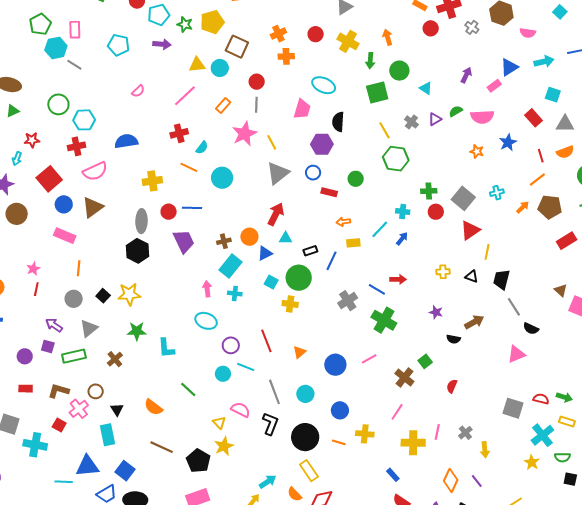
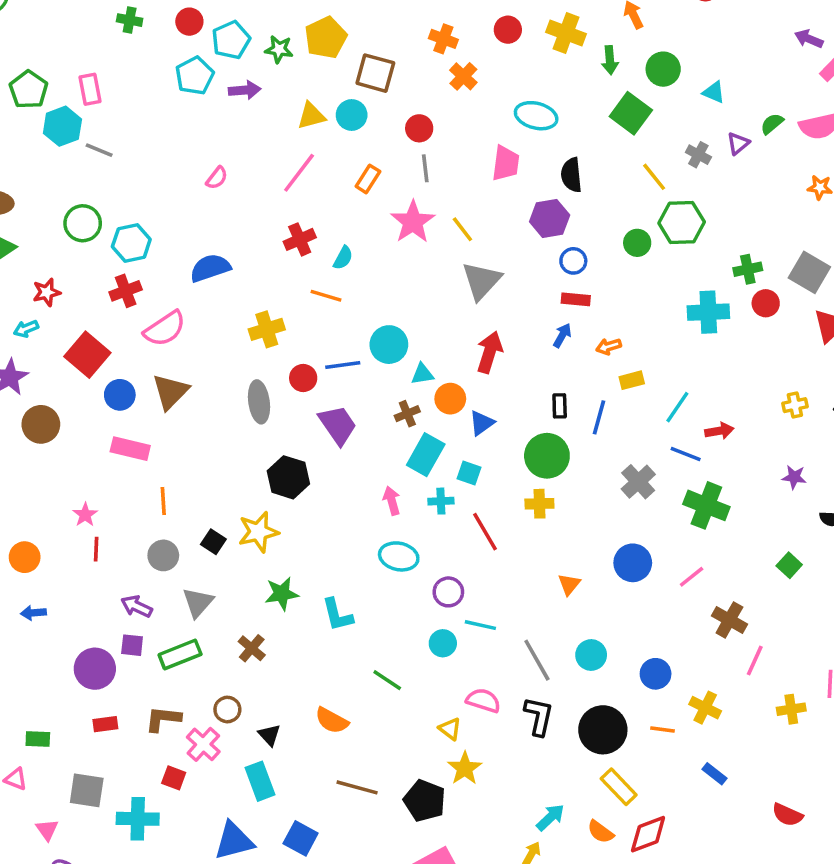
orange cross: (278, 34) -> (443, 39), turned -35
cyan pentagon: (119, 45) -> (195, 76), moved, turned -30
orange cross: (286, 56) -> (463, 76), turned -35
purple arrow: (466, 75) -> (809, 39), moved, turned -84
green square: (377, 92) -> (631, 113), turned -30
cyan arrow: (17, 159) -> (26, 329), turned 56
blue circle: (313, 173) -> (573, 261), moved
cyan circle: (222, 178) -> (389, 345), moved
green circle: (356, 179) -> (637, 243), moved
cyan cross: (403, 212) -> (708, 312), size x1.6
cyan line: (380, 229) -> (677, 407), moved
cyan triangle: (285, 238) -> (422, 374), moved
blue arrow: (402, 239) -> (562, 335), moved
black hexagon: (138, 251) -> (288, 477), moved
black rectangle: (310, 251) -> (560, 406), turned -64
cyan square: (271, 282) -> (469, 473), moved
red line: (266, 341) -> (485, 532), moved
purple circle: (25, 356) -> (95, 669), size x1.5
blue circle: (335, 365) -> (633, 563), moved
brown cross: (404, 377) -> (729, 620), moved
yellow cross: (365, 434) -> (705, 708), turned 30
yellow cross: (413, 443) -> (791, 709), size x0.7
blue rectangle: (393, 475) -> (715, 774), moved

